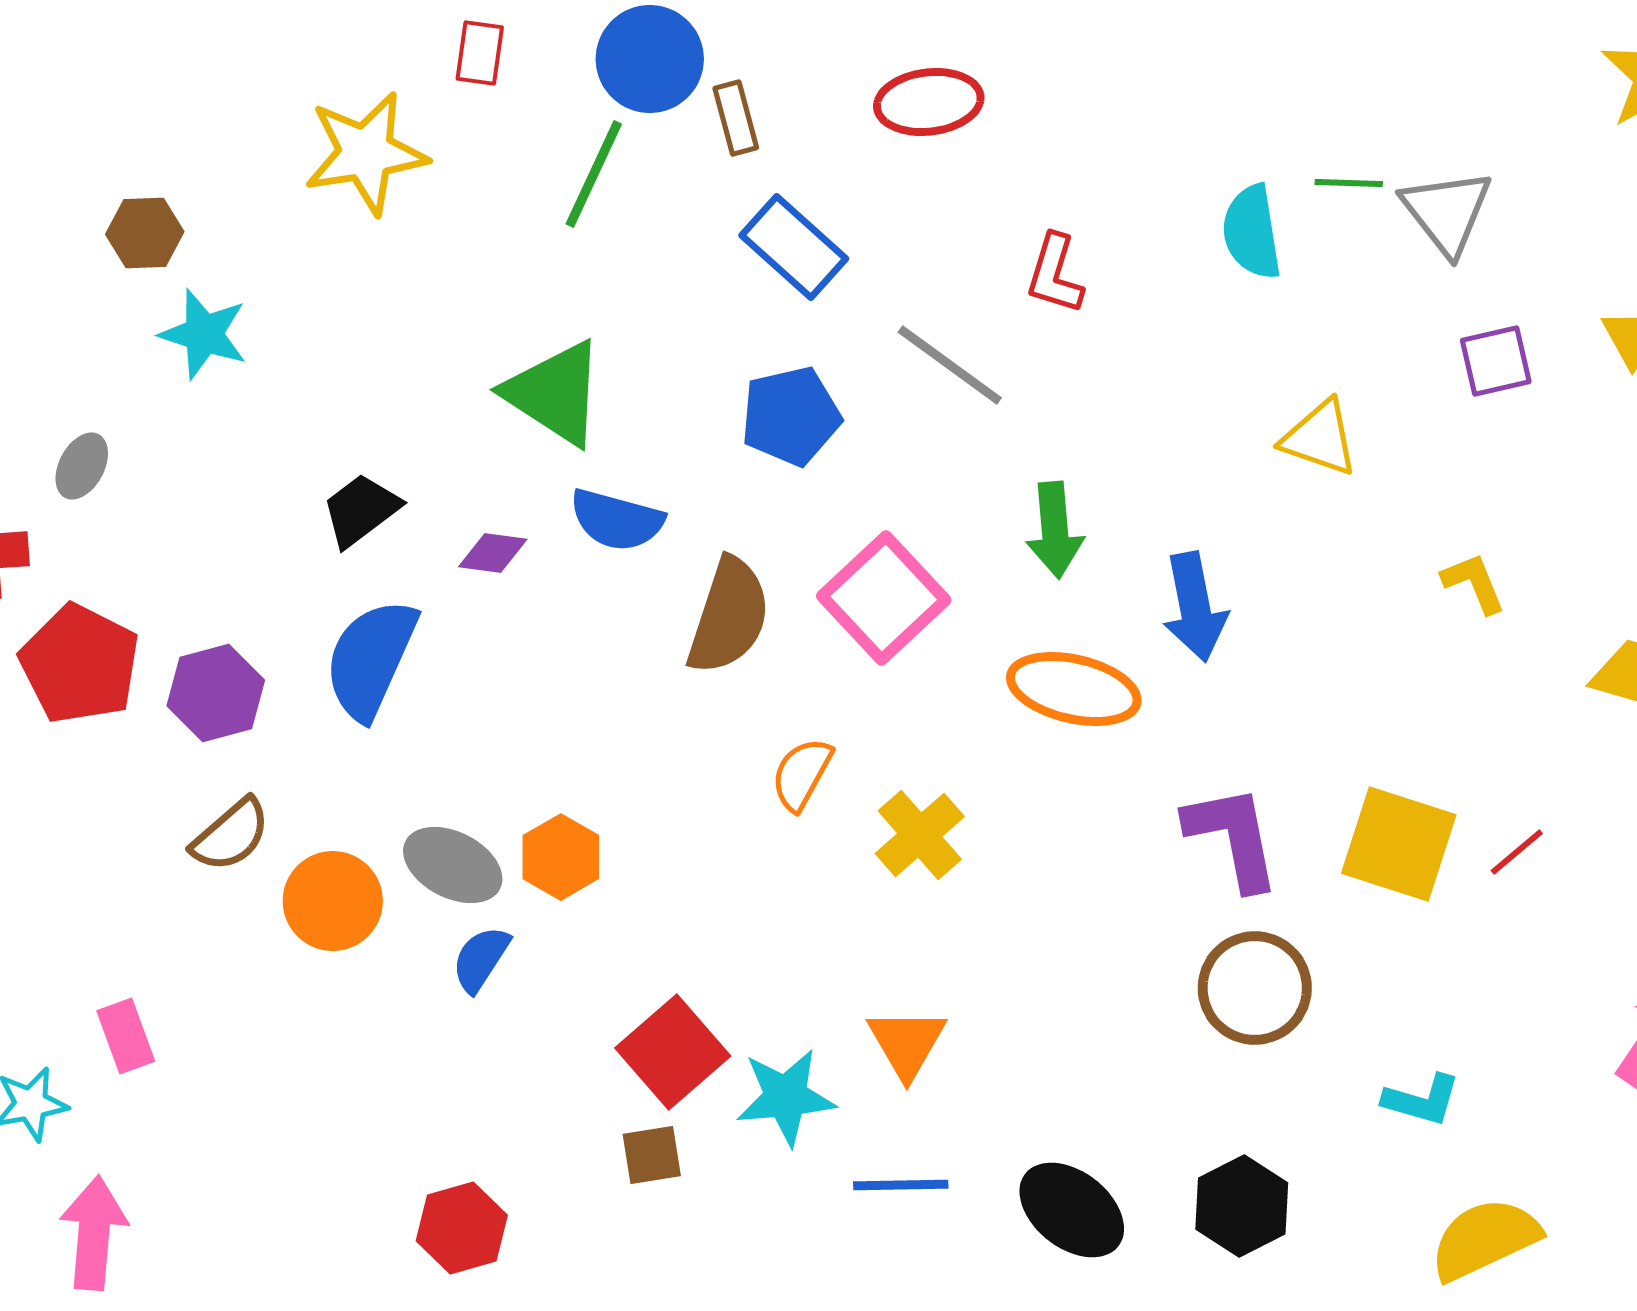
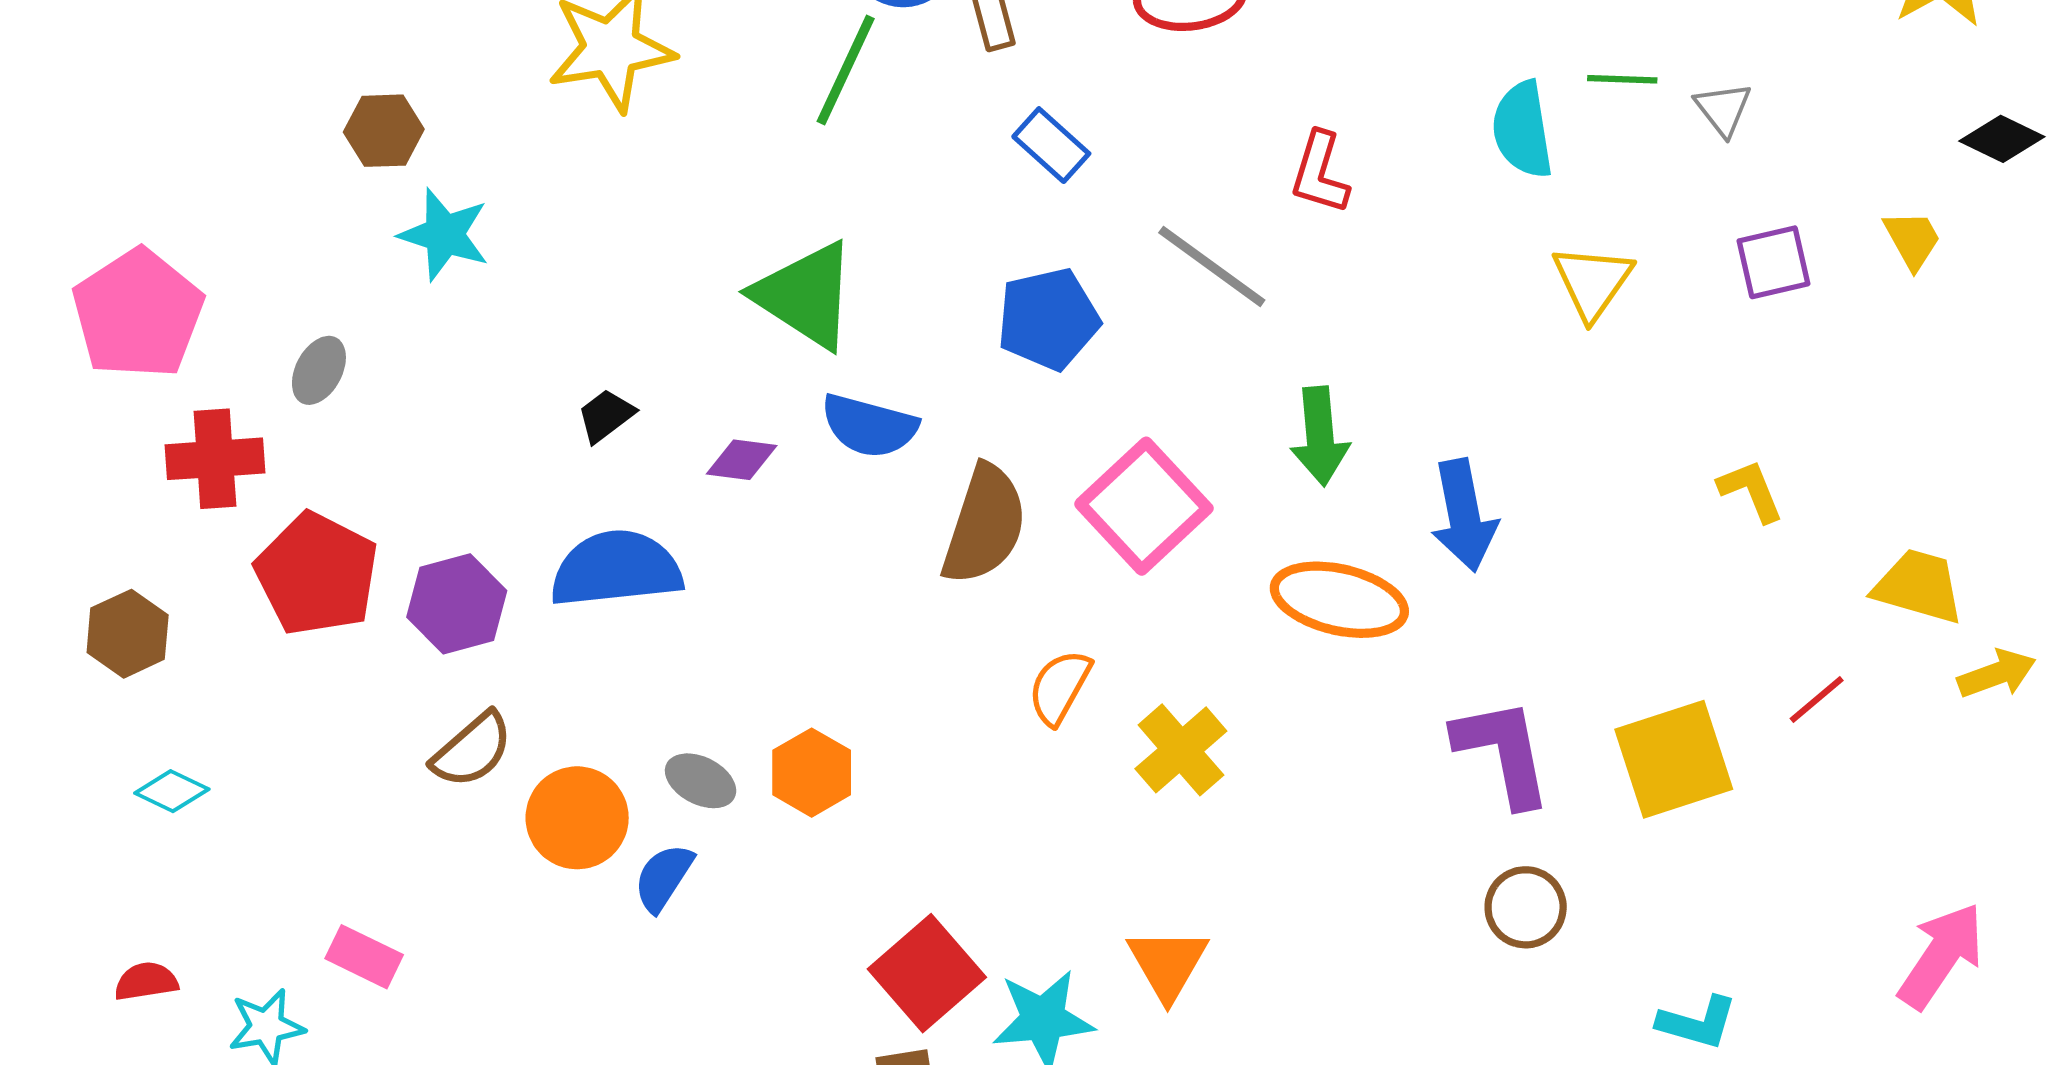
gray triangle: (1447, 212) -> (1723, 109), size x0.6
blue rectangle: (794, 247) -> (1051, 145), size x0.7
yellow triangle: (1320, 438) -> (1592, 282), moved, turned 46
black trapezoid: (361, 510) -> (606, 416), size x0.7
blue semicircle: (371, 659) -> (616, 569), turned 60
yellow square: (1399, 844) -> (1674, 759), turned -36
red line: (1517, 852) -> (1817, 700), moved
gray ellipse: (453, 865) -> (701, 781), size x0.7
blue semicircle: (481, 959) -> (664, 877), moved
brown circle: (1255, 988) -> (1526, 907), size x0.7
pink rectangle: (126, 1036) -> (364, 957), turned -44

